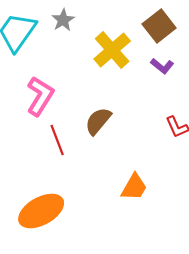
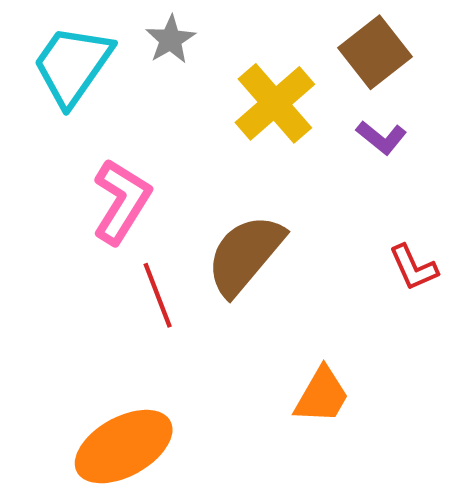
brown semicircle: (98, 121) -> (245, 255), size x1.4

